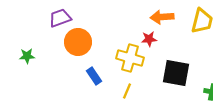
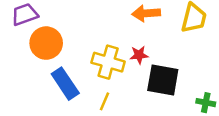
red star: (149, 39) -> (139, 55), moved
blue rectangle: (94, 76) -> (65, 84), size x1.5

